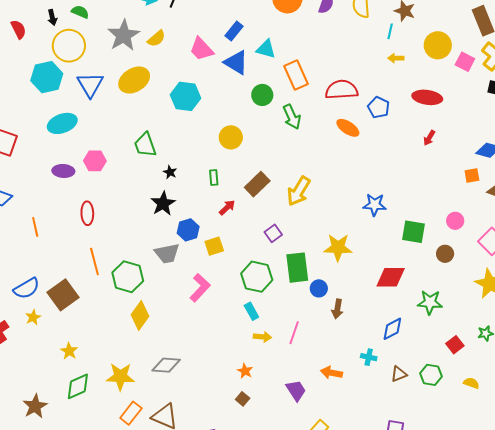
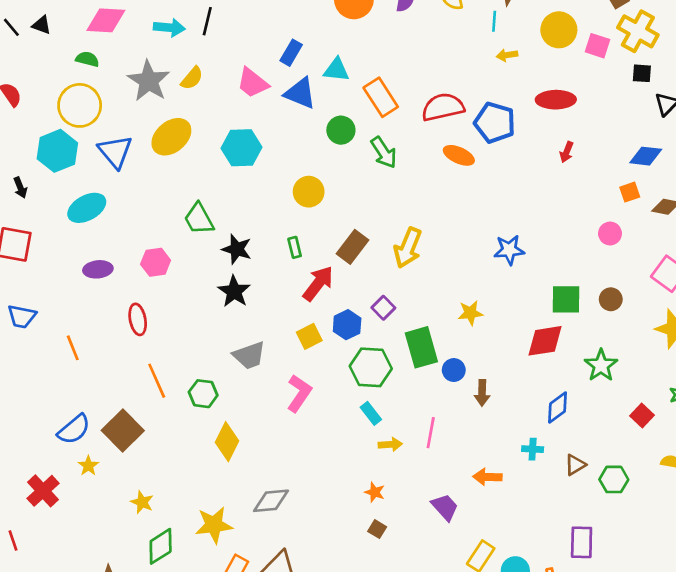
black arrow: (52, 17) -> (20, 188), moved
blue pentagon: (379, 107) -> (495, 123), size x1.4
pink hexagon: (95, 161) -> (156, 262), moved
black star: (170, 172) -> (237, 249), size x1.6
red arrow: (227, 207) -> (318, 283), size x1.6
pink circle: (455, 221) -> (610, 234), moved
blue hexagon: (188, 230) -> (347, 325), moved
green square: (414, 232) -> (566, 299), moved
yellow star: (338, 247) -> (470, 313), size x0.7
green hexagon: (128, 277) -> (203, 394), size x0.7
green star: (430, 302) -> (601, 365), turned -30
green hexagon: (431, 375) -> (614, 479), moved

